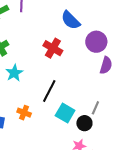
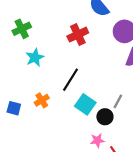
red cross: (53, 48) -> (78, 35), turned 30
orange cross: (24, 113) -> (42, 100), turned 32

